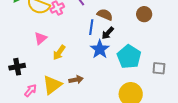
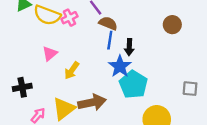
brown semicircle: (105, 15) -> (108, 23), moved
black arrow: (108, 33) -> (129, 47), turned -40
cyan pentagon: (129, 57) -> (133, 85), moved
brown arrow: (76, 80) -> (92, 102), size x1.6

